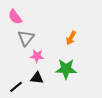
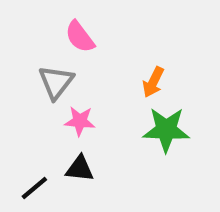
pink semicircle: (15, 17) -> (80, 37), moved
green star: (66, 69) -> (166, 130), moved

